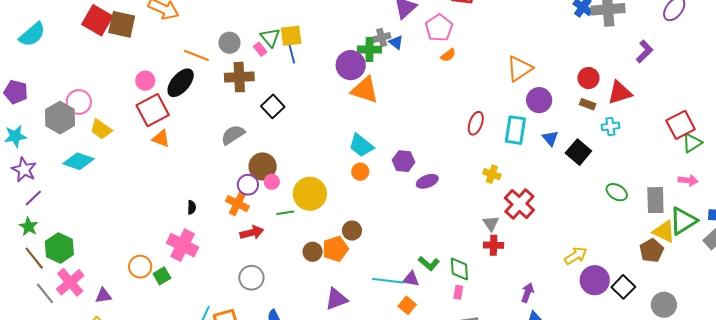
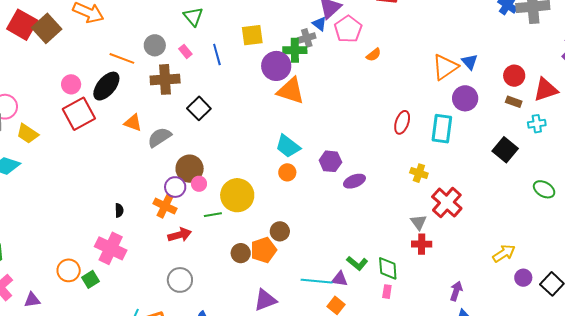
brown square: (122, 24) -> (47, 28), turned 36
pink pentagon: (439, 28) -> (348, 29), moved
yellow square: (291, 36) -> (252, 35), moved
green triangle: (270, 37) -> (193, 17), moved
blue triangle: (396, 42) -> (319, 24), moved
blue triangle: (550, 138) -> (470, 62), moved
orange triangle: (161, 139) -> (133, 123), moved
purple circle: (595, 280) -> (523, 278), size x0.6

